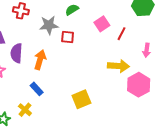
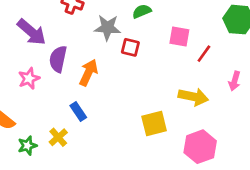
pink square: (102, 24) -> (179, 36), turned 35
pink hexagon: (139, 85) -> (200, 147), moved
yellow square: (81, 99) -> (154, 124), moved

